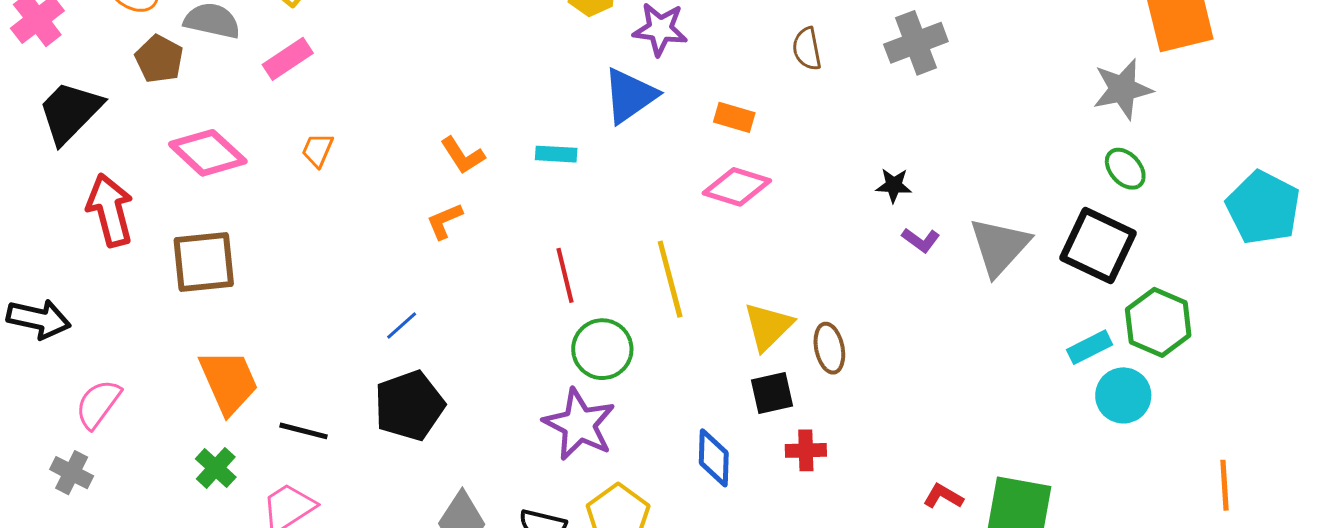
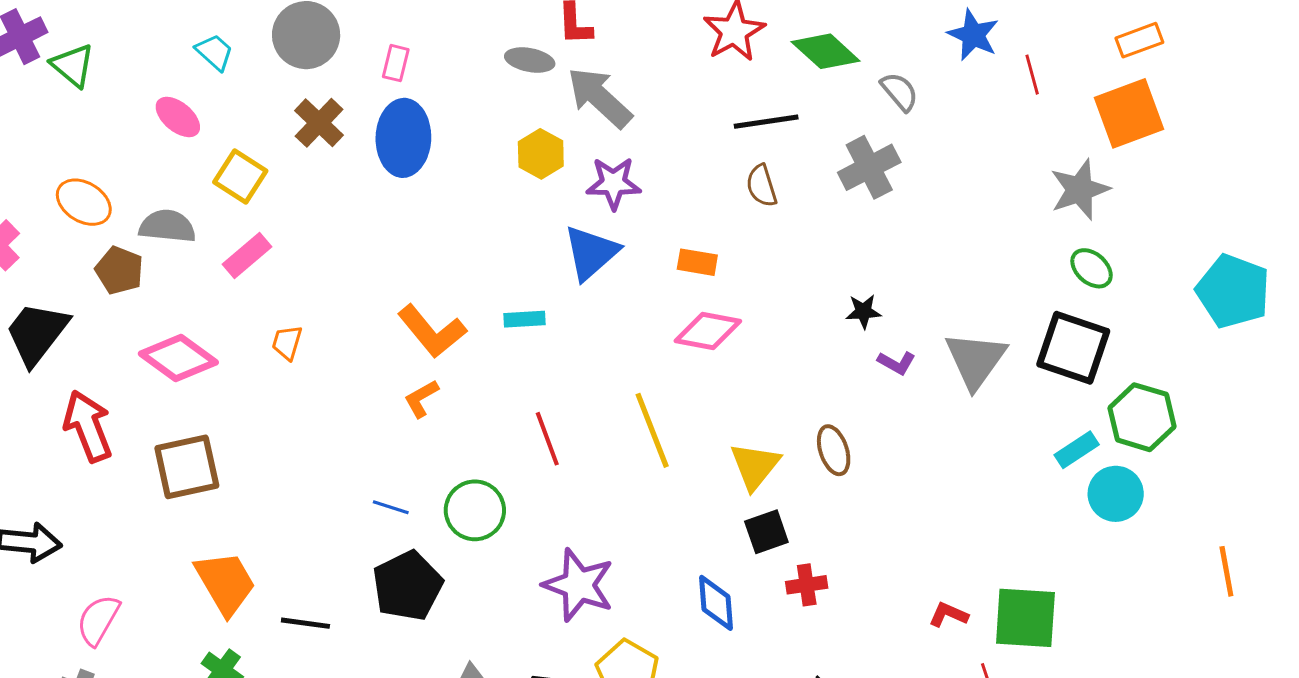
orange L-shape: (463, 155) -> (432, 331), size x1.5
blue line: (402, 326) -> (391, 507), turned 66
brown ellipse: (829, 348) -> (834, 450), moved
green circle: (602, 349) -> (475, 510), moved

